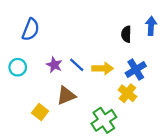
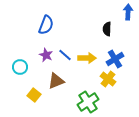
blue arrow: (151, 26) -> (128, 12), moved
blue semicircle: (31, 29) -> (46, 25), moved
cyan circle: (18, 67) -> (20, 67), moved

